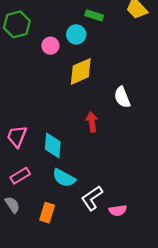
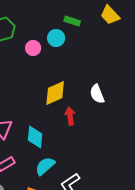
yellow diamond: (81, 71) -> (55, 93), moved
cyan semicircle: (64, 178) -> (45, 166), turned 110

